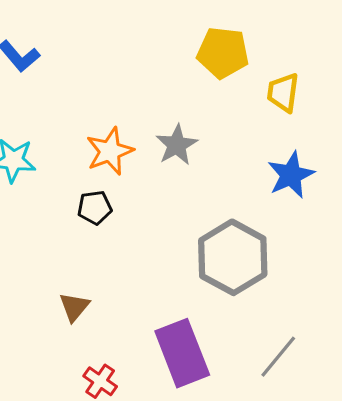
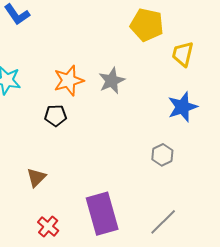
gray hexagon: (233, 257) -> (162, 155), moved, size x0.5

